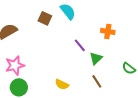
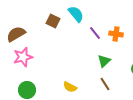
purple line: (80, 45) -> (95, 33), moved
pink star: (15, 65) -> (23, 57), moved

